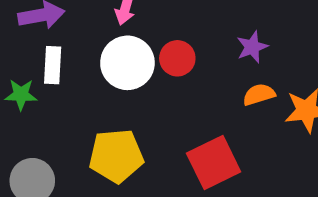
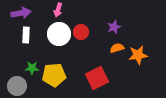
green star: (21, 95) -> (32, 68), moved

